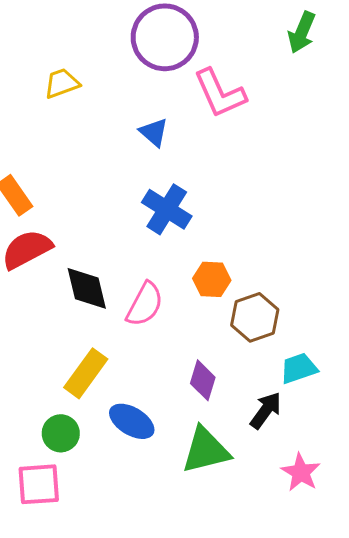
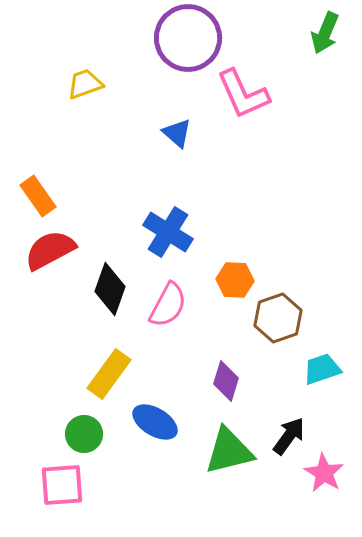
blue cross: (167, 209) -> (168, 232), moved
black diamond: (87, 288) -> (110, 289), turned 33
black arrow: (266, 410) -> (289, 436), moved

